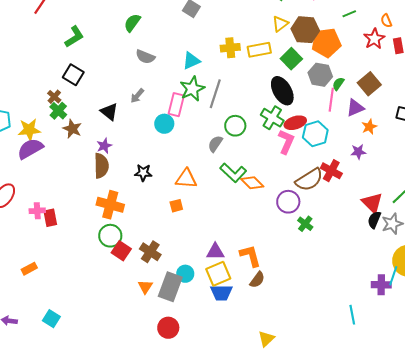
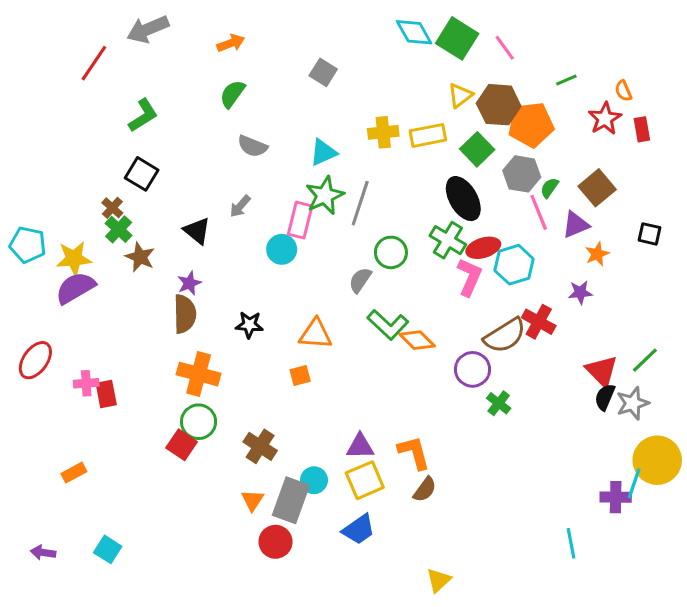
pink line: (331, 100) -> (539, 212), turned -30
red square: (121, 251) -> (182, 445), moved
blue trapezoid: (221, 293) -> (359, 529), moved, turned -35
red circle: (168, 328) -> (276, 542), moved

